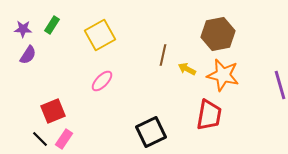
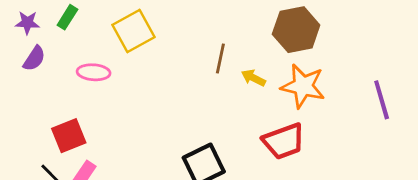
pink ellipse: (102, 81) -> (94, 72), moved, turned 50
red trapezoid: (209, 115) -> (284, 141), turned 60

